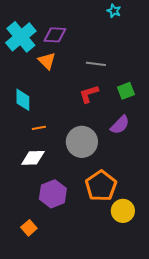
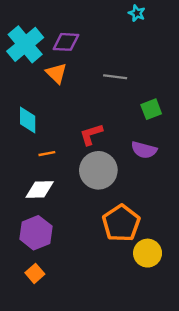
red L-shape: (89, 94) -> (91, 134), moved
purple semicircle: (120, 125) -> (144, 150), turned 60
purple hexagon: (53, 194) -> (36, 233), moved

